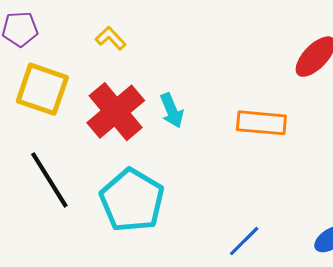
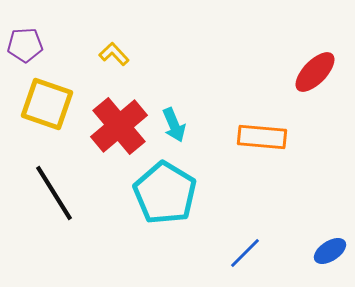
cyan pentagon: (132, 200) -> (165, 193), moved

